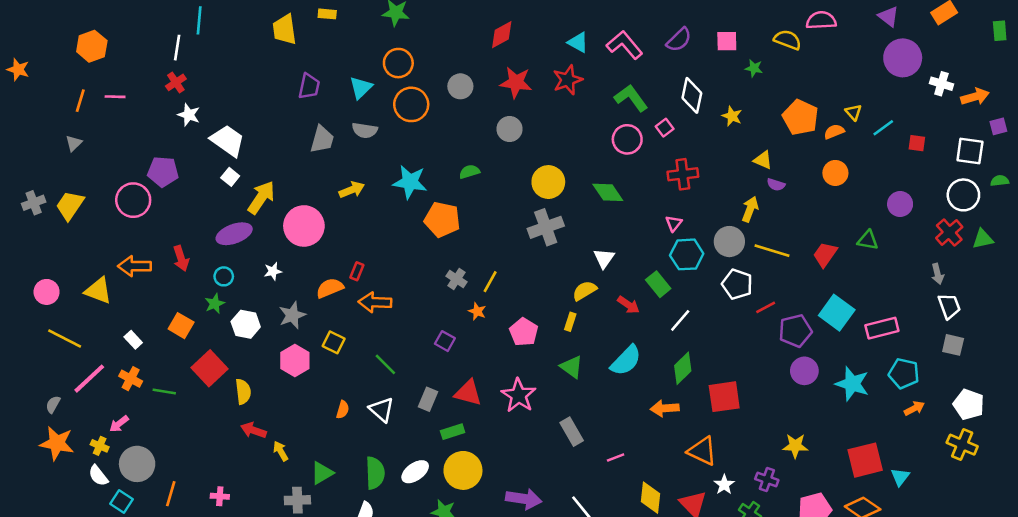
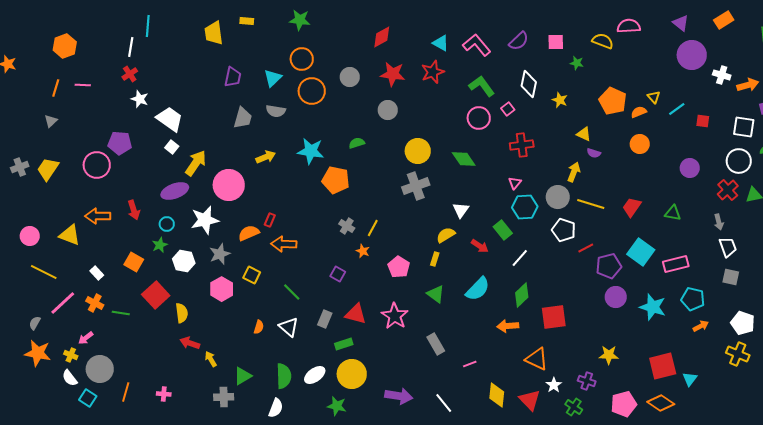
green triangle: (868, 240) -> (673, 213), moved
white star: (273, 271) -> (205, 220), size x2.0

